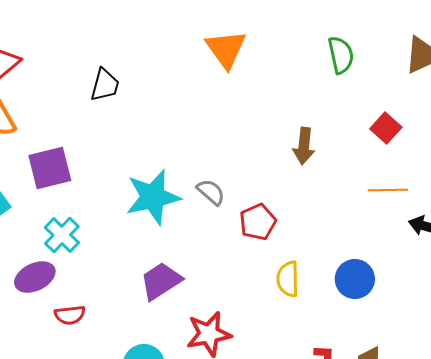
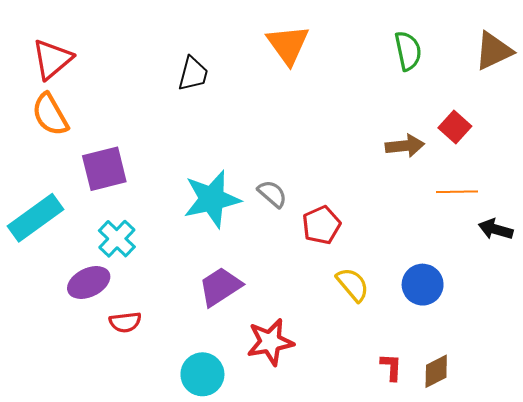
black trapezoid: (105, 85) -> (193, 74), moved
brown arrow: (304, 146) -> (405, 146), moved, turned -102
yellow semicircle: (288, 279) -> (353, 285), turned 141

